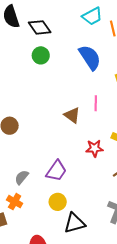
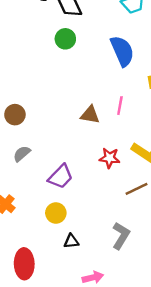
brown triangle: (72, 115) -> (90, 115), turned -36
gray semicircle: (22, 177) -> (22, 154), moved
black triangle: (74, 223) -> (71, 241), size x0.6

